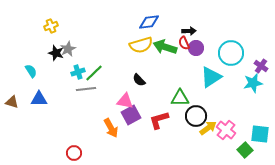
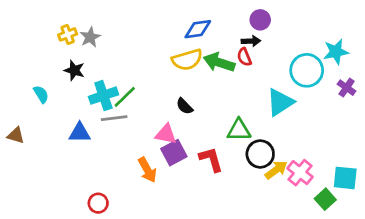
purple circle: (196, 48) -> (260, 20), moved
gray star: (68, 49) -> (90, 37), moved
cyan cross: (78, 72) -> (103, 96), size x1.5
cyan star: (253, 83) -> (336, 52), moved
blue triangle: (39, 99) -> (80, 133), moved
red L-shape: (159, 120) -> (211, 159), turned 90

